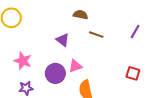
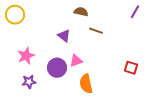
purple line: (135, 31) -> (135, 12), moved
pink star: (23, 61) -> (26, 56), turned 30

